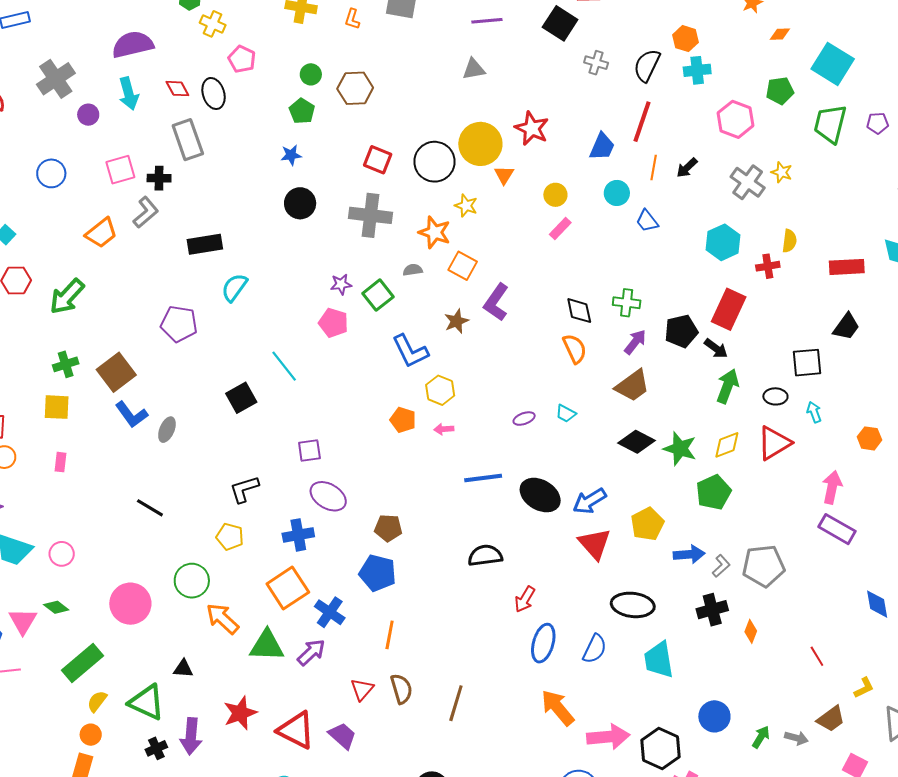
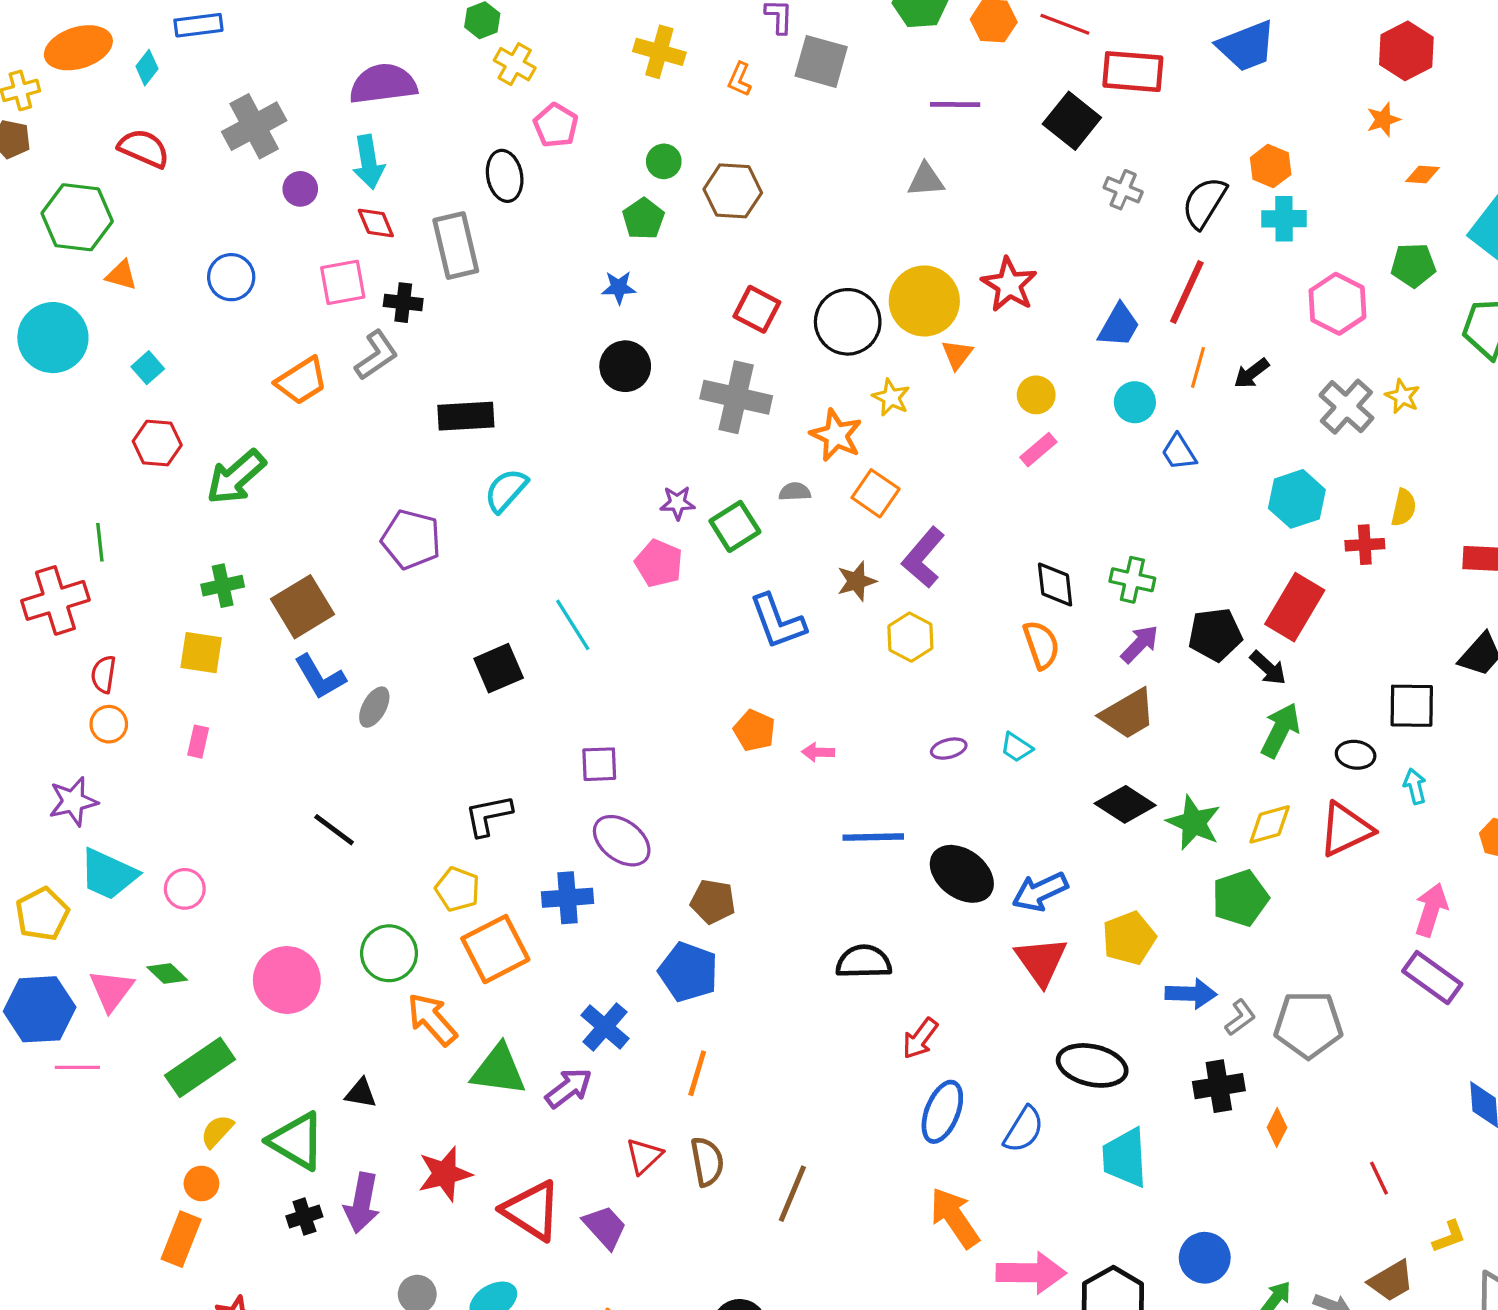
red diamond: (177, 89) -> (376, 223), moved
yellow hexagon: (440, 390) -> (910, 637), moved
orange square: (288, 588) -> (495, 949), moved

